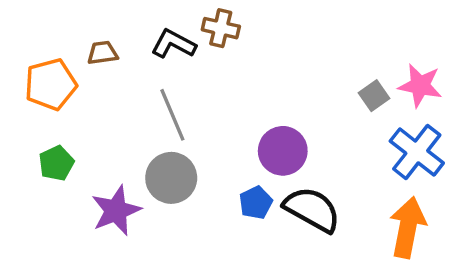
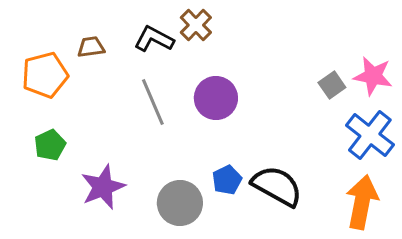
brown cross: (221, 28) -> (196, 25), turned 32
purple circle: (283, 151) -> (216, 98), moved
gray circle: (171, 178) -> (180, 203), moved

